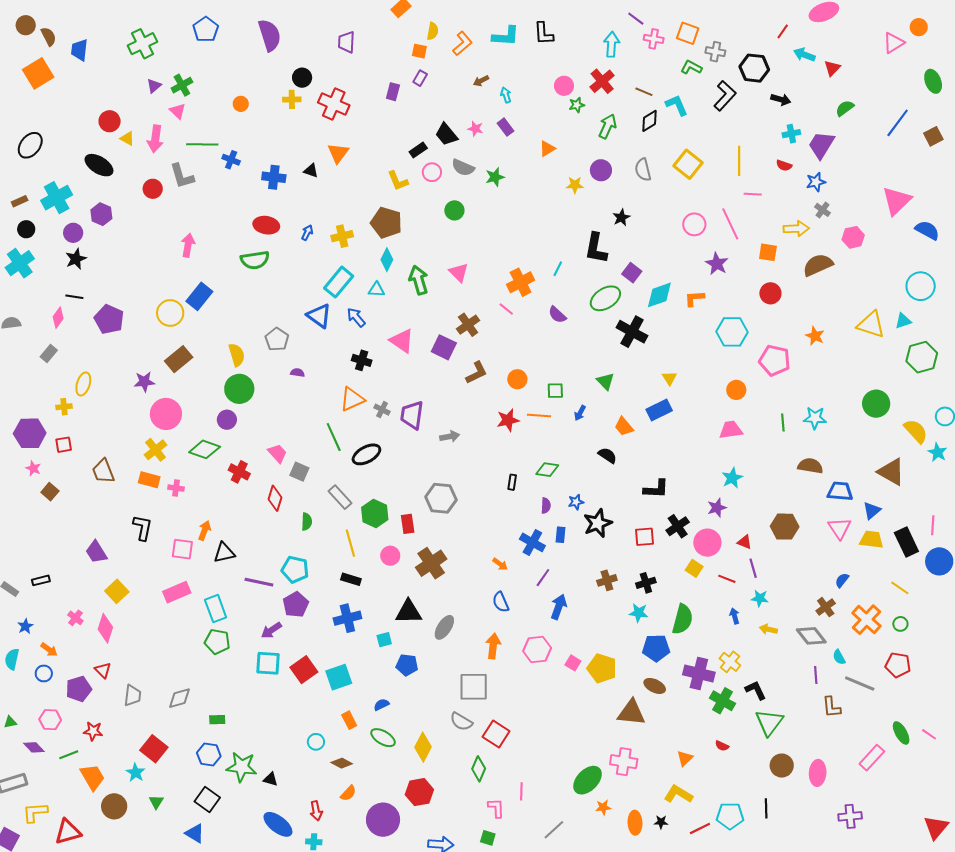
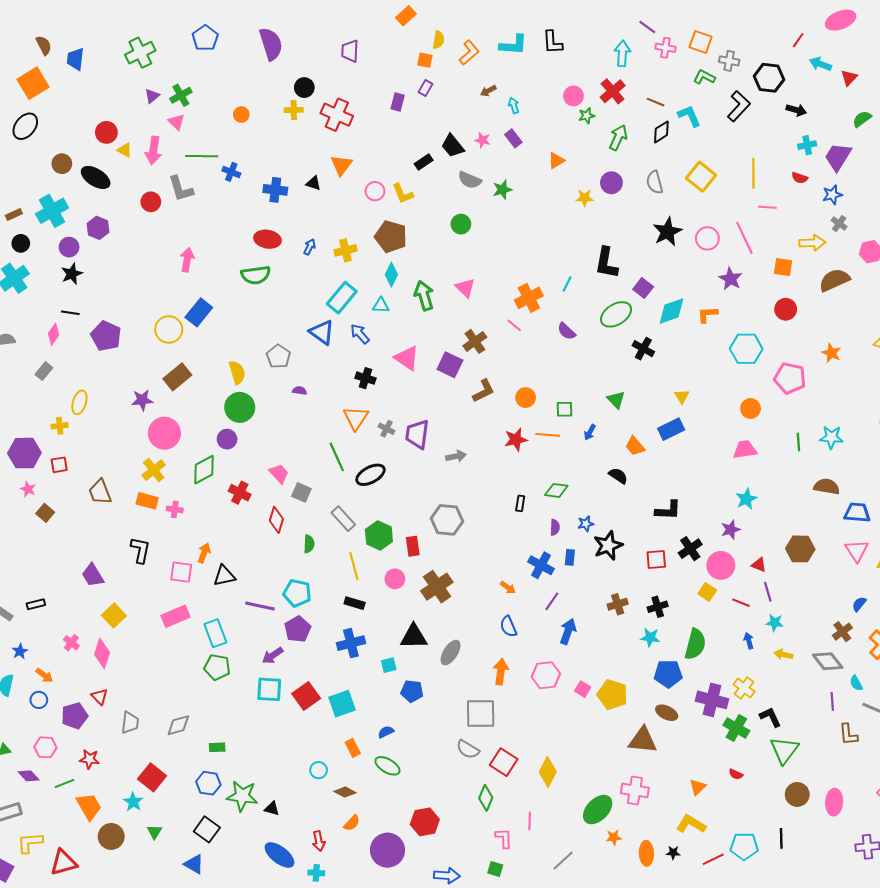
brown circle: (26, 25) -> (62, 164), moved
black ellipse: (30, 145) -> (25, 126), moved
pink circle: (432, 172) -> (375, 191), moved
black star: (621, 218) -> (667, 232), moved, size x1.6
black cross: (632, 332) -> (643, 349), size x0.7
orange triangle: (352, 399) -> (356, 418), turned -32
green diamond: (205, 449) -> (204, 470), turned -48
yellow diamond: (423, 747) -> (548, 772), moved

